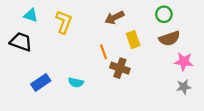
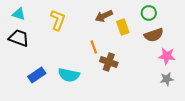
cyan triangle: (31, 15) -> (19, 14), moved
yellow rectangle: (133, 40) -> (123, 27), moved
cyan semicircle: (76, 82) -> (69, 75), size x1.5

